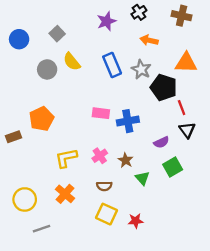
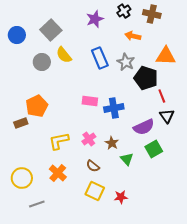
brown cross: (182, 16) -> (152, 14), moved
gray square: (57, 34) -> (51, 30), size x1.5
brown rectangle: (13, 137) -> (21, 123), moved
purple semicircle: (161, 142) -> (144, 127), size x1.5
brown semicircle: (104, 186) -> (93, 166), turned 40

